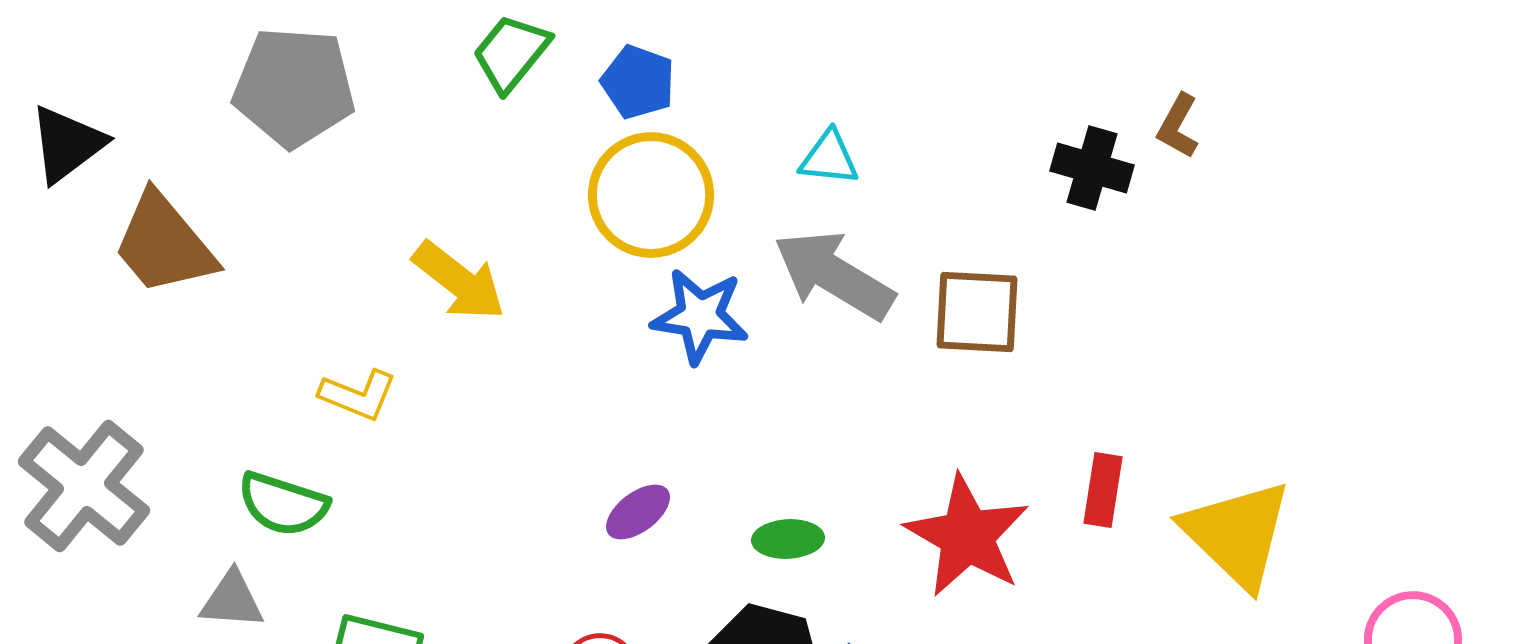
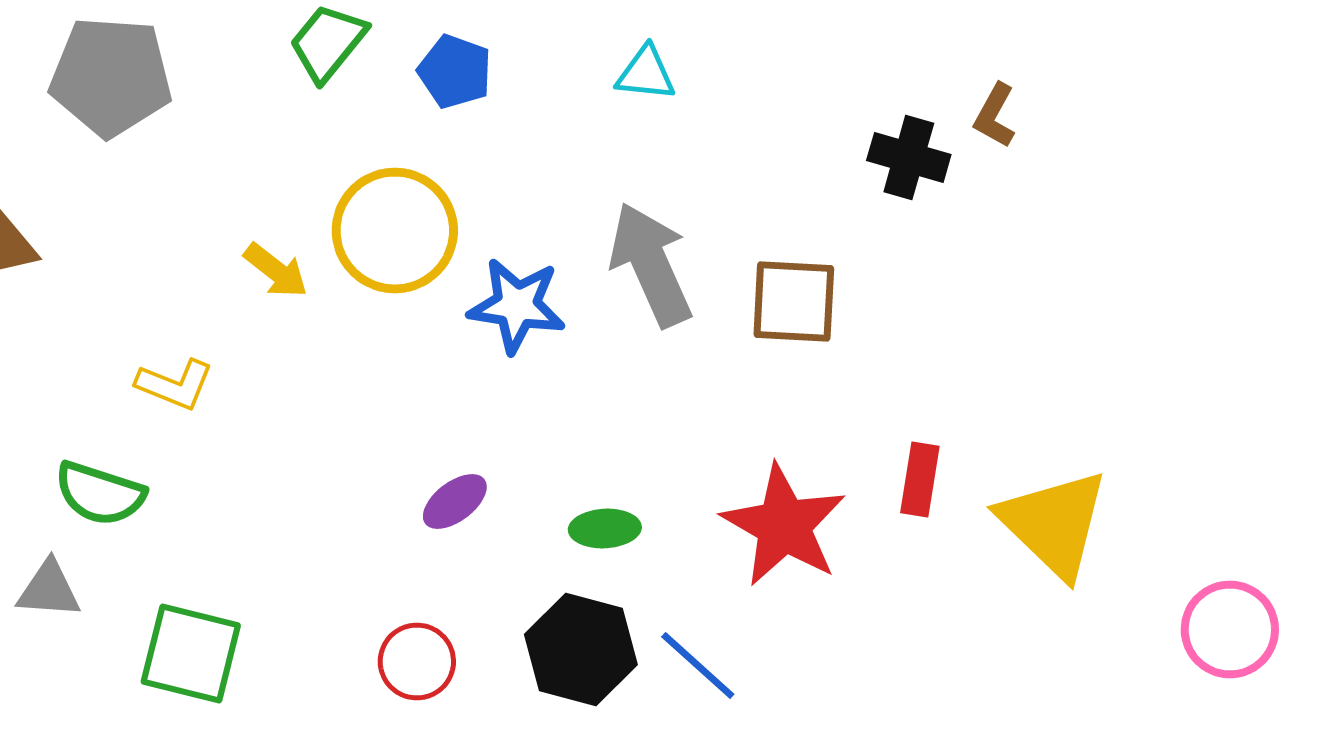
cyan triangle: (829, 158) -> (646, 74), moved
yellow circle: (651, 195) -> (395, 230), moved
gray arrow: (834, 275) -> (651, 264), turned 35
yellow arrow: (459, 281) -> (276, 270), size x0.7

